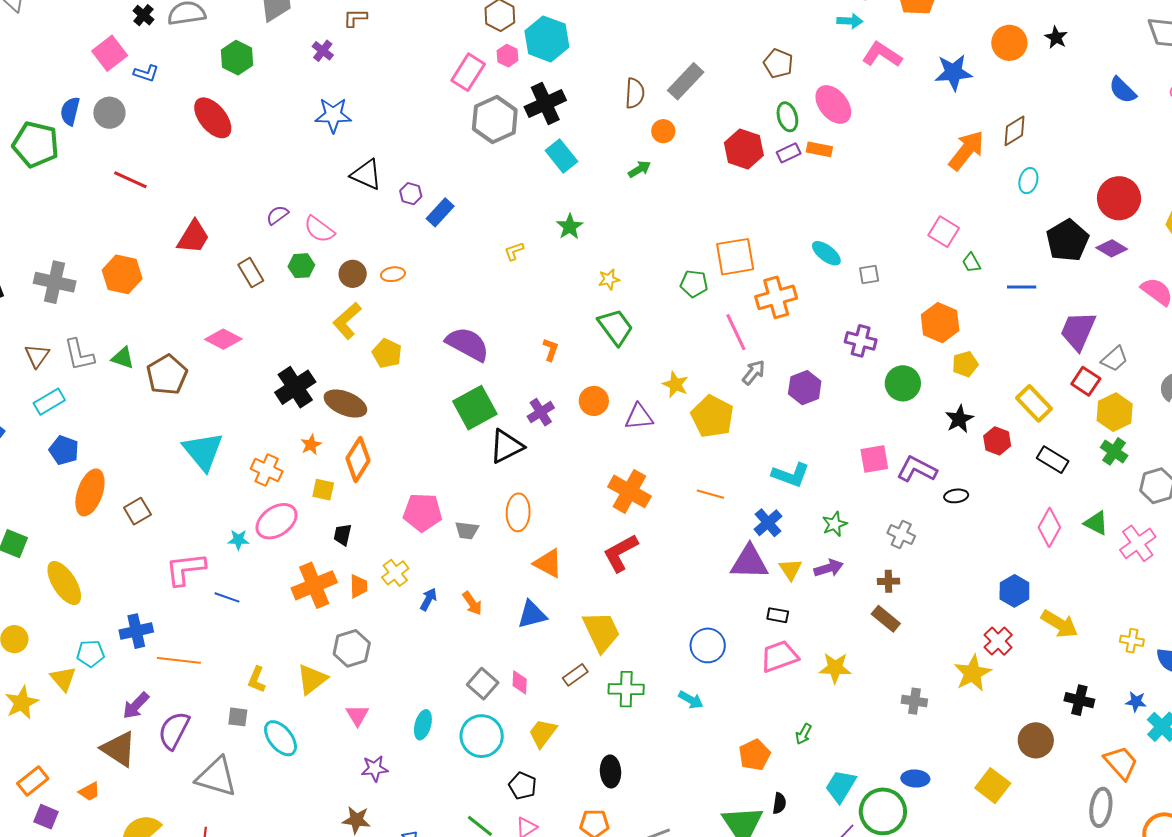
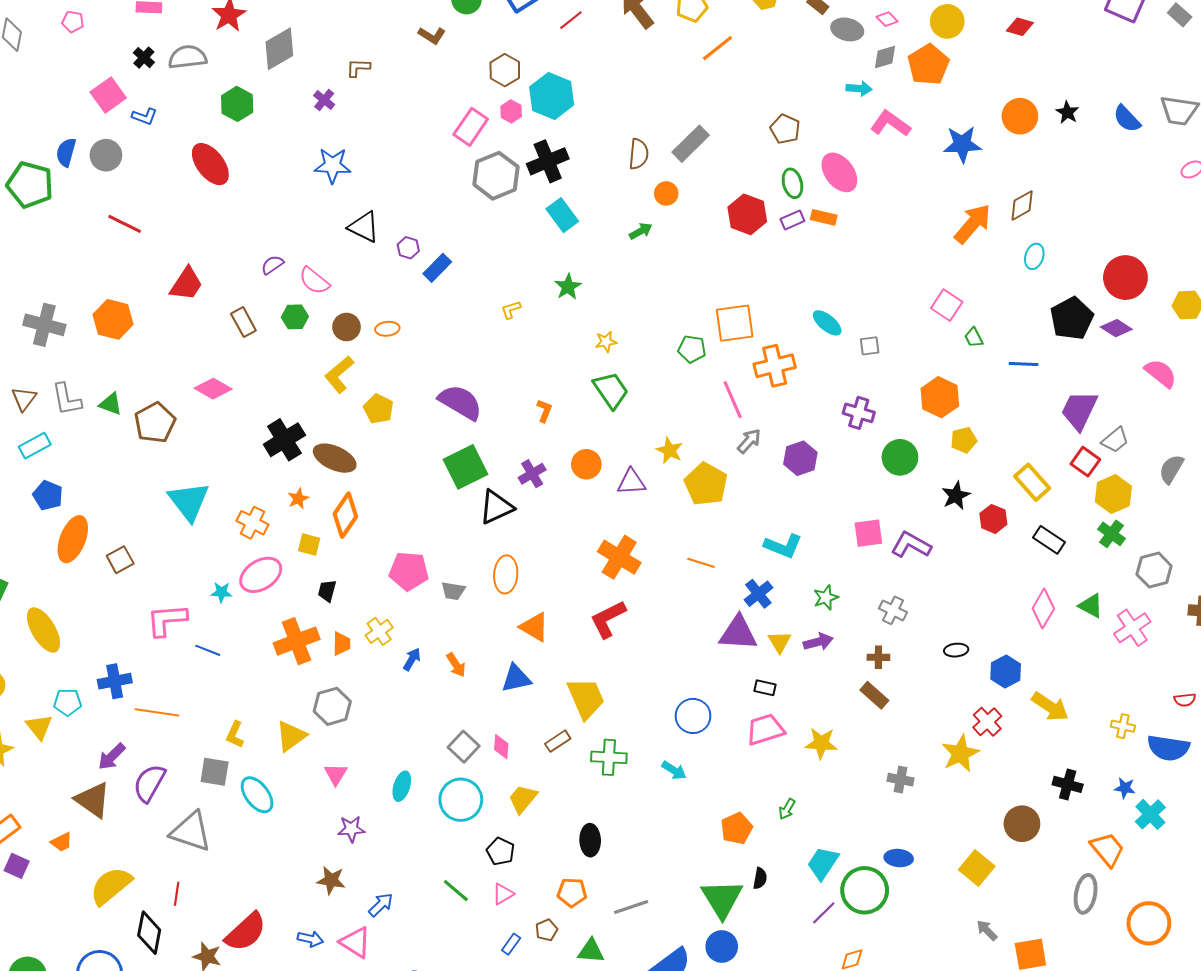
blue semicircle: (1123, 90) -> (1127, 119), moved
black ellipse: (956, 496) -> (956, 650), moved
gray square: (238, 717) -> (215, 772), size x1.4

